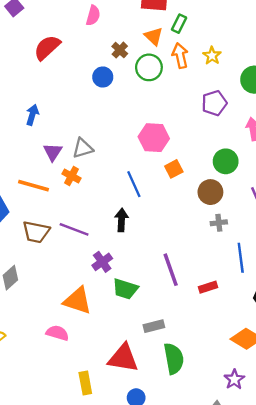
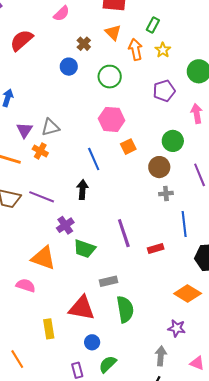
pink semicircle: (93, 15) -> (61, 14), turned 30
green rectangle: (179, 24) -> (153, 25), moved
green circle: (149, 67) -> (110, 77), moved
purple star: (234, 379) -> (177, 328), turned -30

